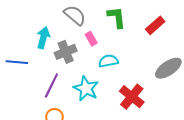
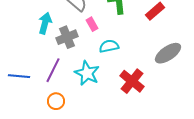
blue line: (17, 62) -> (19, 76), moved

